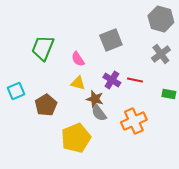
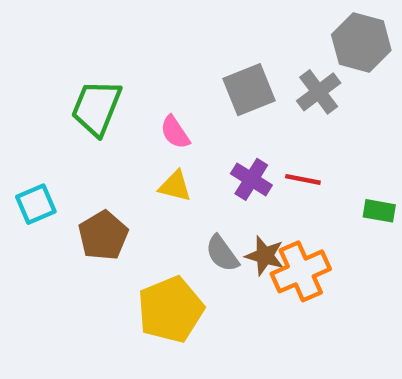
gray cross: (161, 54) -> (319, 92), moved
brown star: (95, 99) -> (265, 256), moved

